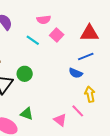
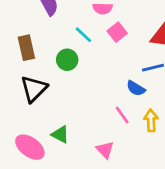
green circle: (25, 74) -> (67, 60), moved
pink line: (78, 111) -> (122, 115), moved

